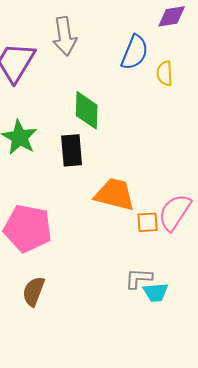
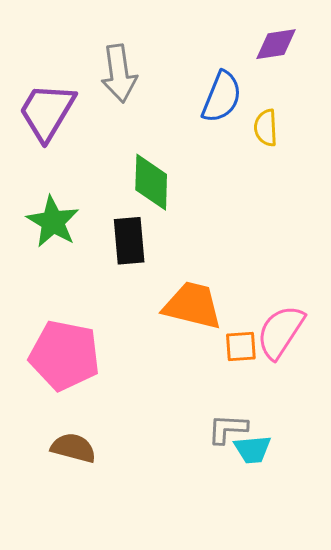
brown semicircle: (34, 291) -> (73, 448), turned 84

